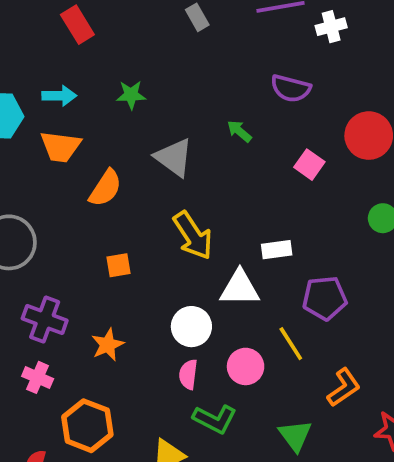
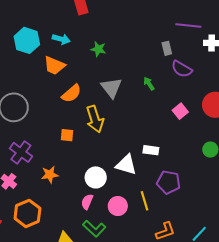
gray rectangle: (197, 17) -> (167, 48), moved
yellow arrow: (193, 236) -> (95, 119), moved

